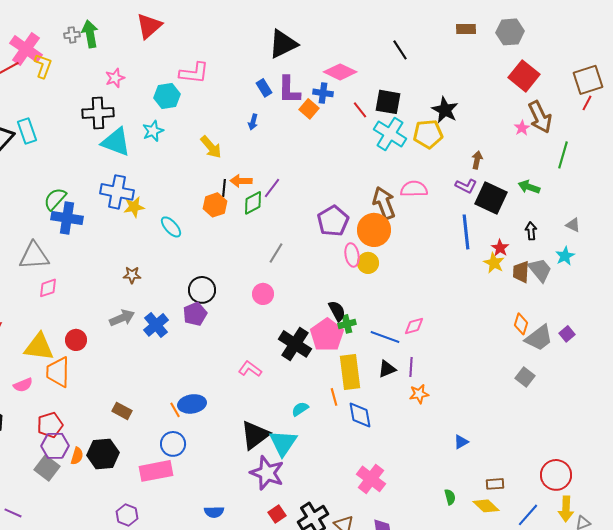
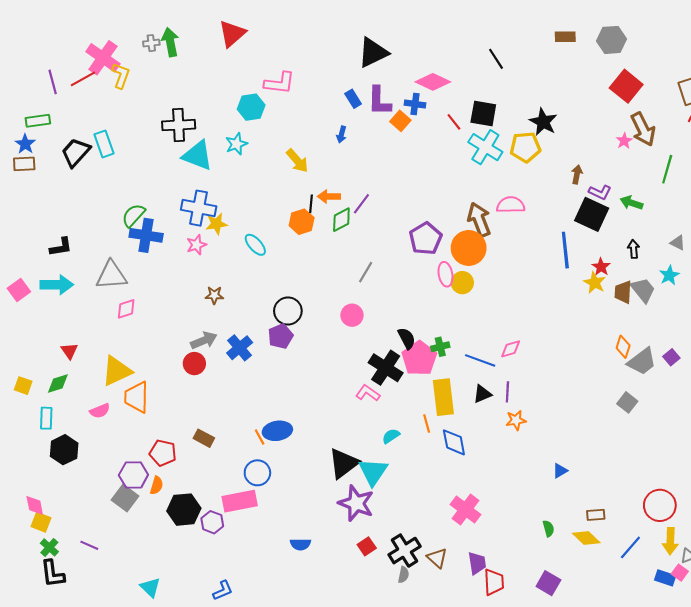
pink star: (115, 78) -> (196, 245), moved
purple L-shape: (466, 186) -> (600, 192), moved
black semicircle: (337, 311) -> (407, 338), moved
red circle: (76, 340) -> (194, 364), moved
yellow triangle: (39, 347) -> (117, 371), turned -32
pink L-shape: (250, 369) -> (368, 393), moved
red pentagon: (50, 425) -> (163, 453), moved, turned 30
black hexagon: (103, 454) -> (184, 510), moved
purple hexagon: (127, 515) -> (212, 522), moved

